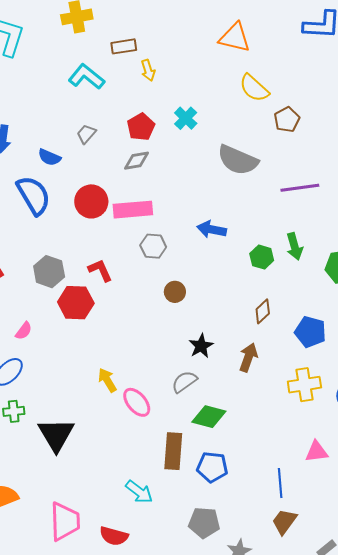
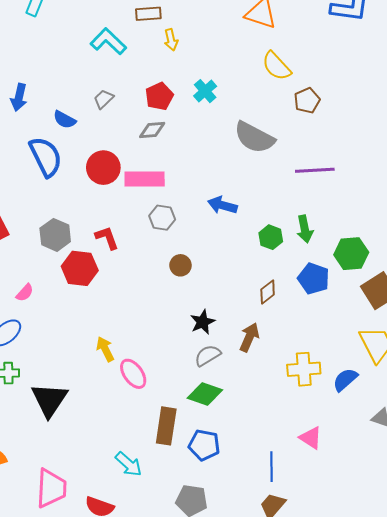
blue pentagon: (310, 332) -> (314, 279), moved
gray semicircle: (184, 382) -> (208, 355), moved
pink triangle: (317, 452) -> (311, 438), turned 35

